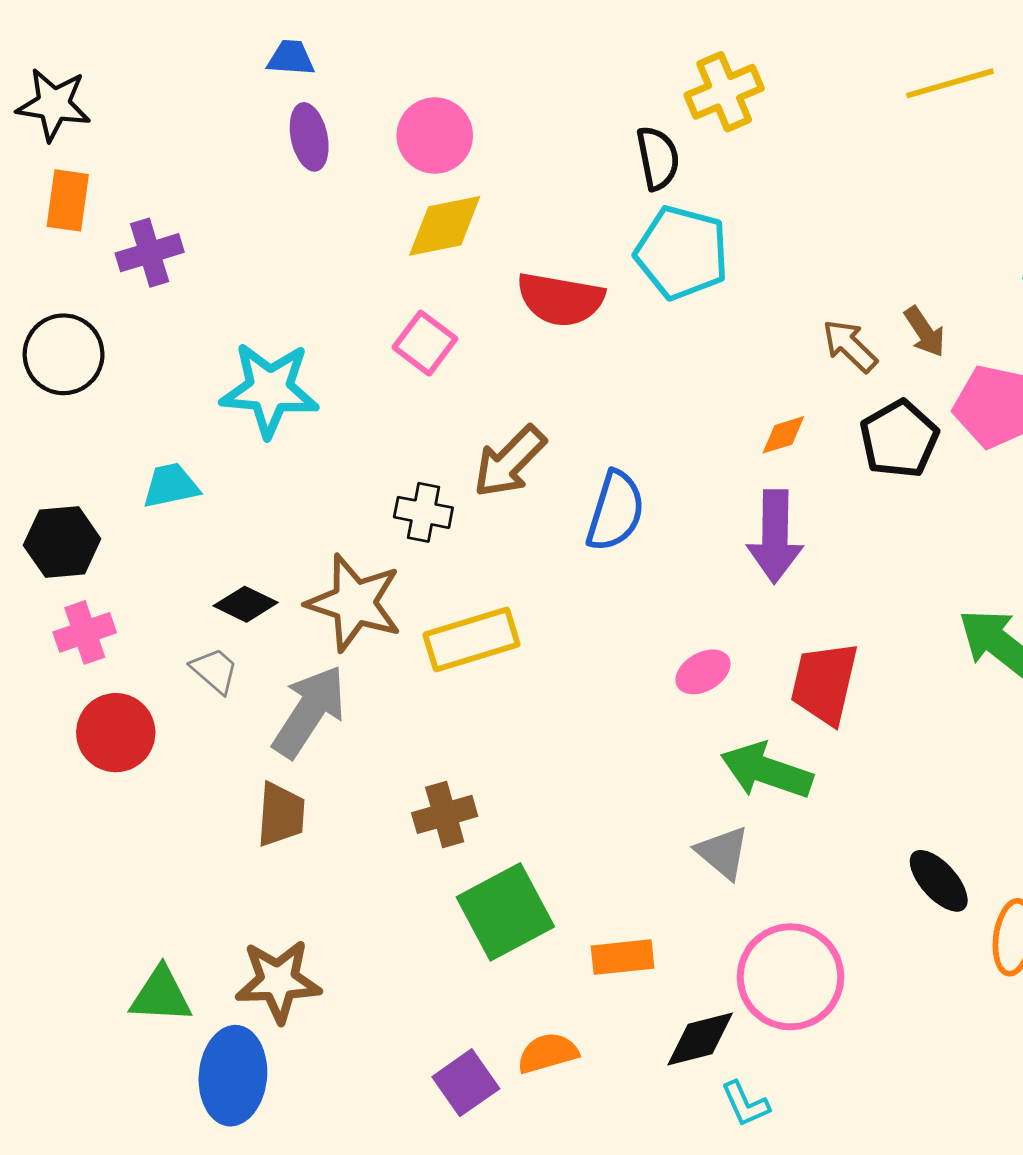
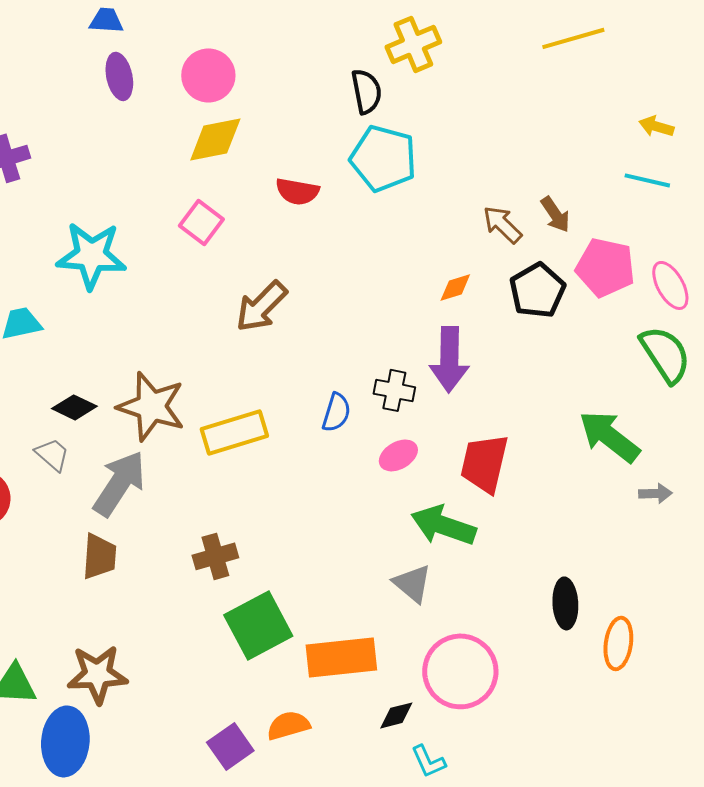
red semicircle: (560, 299) -> (297, 191), size x0.7
blue semicircle: (615, 511) -> (336, 412), moved, size x0.7
black cross: (423, 512) -> (394, 390), moved
black ellipse: (939, 881) -> (565, 603), turned 39
orange rectangle: (623, 957) -> (341, 657), size x1.6
black diamond: (700, 1039) -> (396, 715), size x0.7

